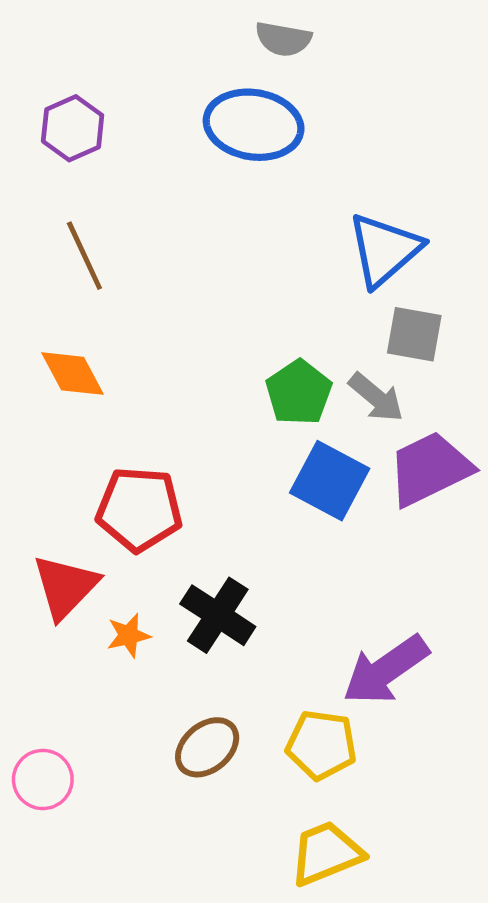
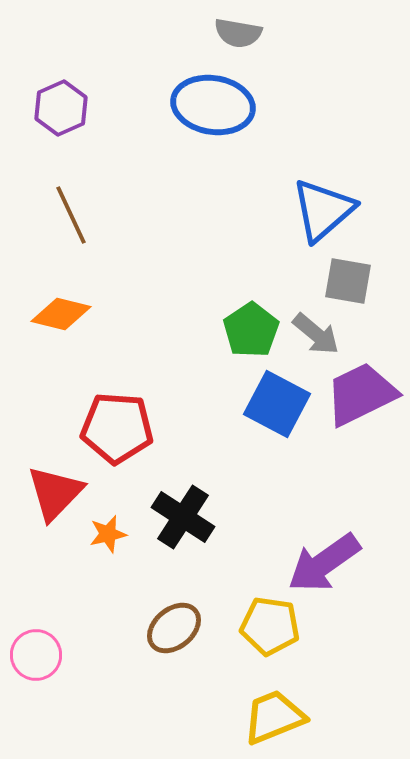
orange diamond: (73, 374) -> (61, 314), turned -48

